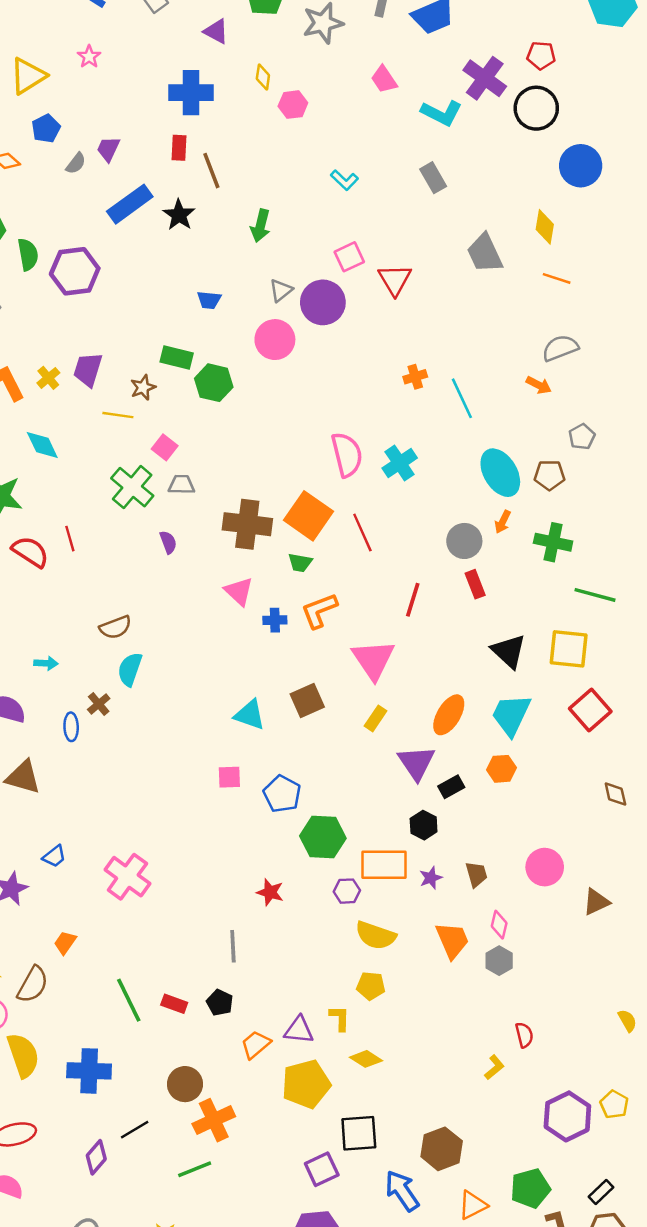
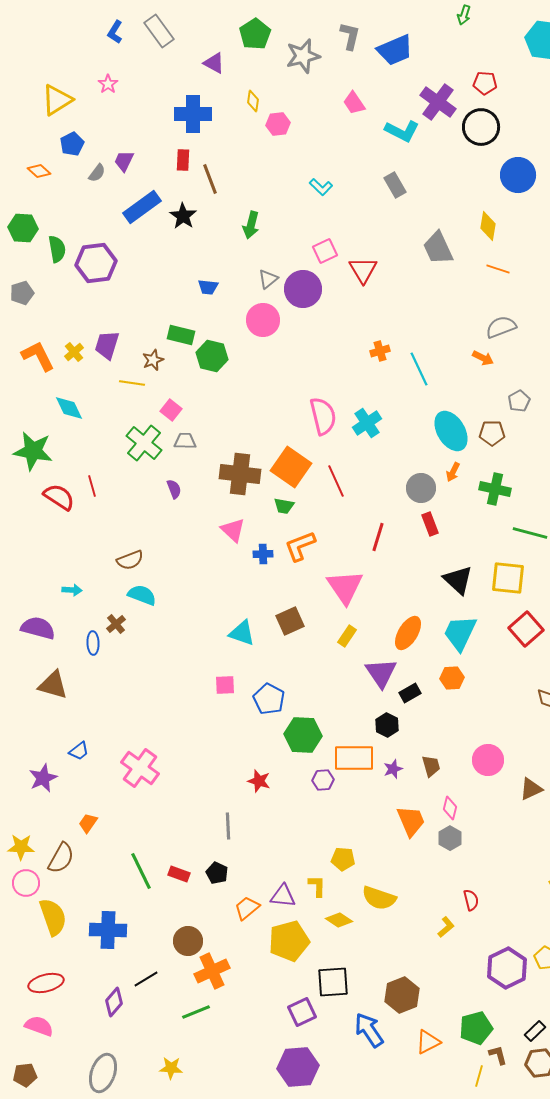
cyan semicircle: (130, 669) -> (142, 595), turned 92
yellow semicircle: (376, 935) -> (379, 898), moved

